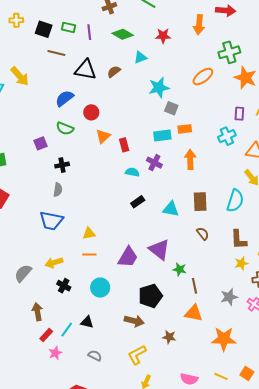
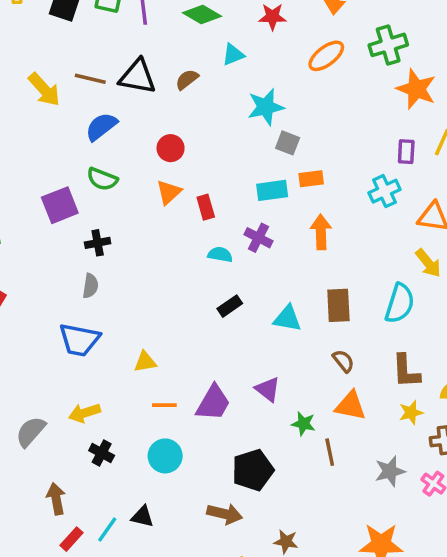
brown line: (56, 53) -> (90, 79), moved
yellow arrow: (20, 76) -> (44, 89), moved
orange ellipse: (203, 77) -> (326, 56), moved
red circle: (91, 112) -> (171, 148), moved
purple square: (40, 143) -> (60, 205), size x1.5
purple triangle: (159, 250) -> (268, 389), size x0.7
orange line: (89, 255) -> (164, 405), moved
orange triangle: (194, 313) -> (350, 406), moved

